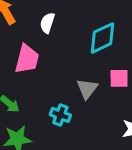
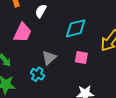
gray triangle: (87, 89) -> (49, 58), moved

